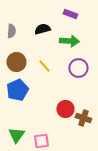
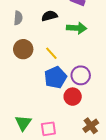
purple circle: (78, 68) -> (81, 75), moved
blue pentagon: (17, 90) -> (55, 77), moved
brown cross: (83, 118) -> (91, 126), moved, turned 35

